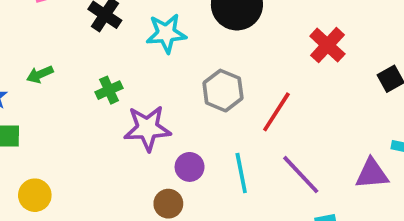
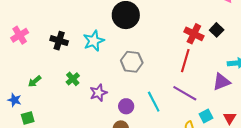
red cross: (327, 45) -> (194, 34), moved
red line: (276, 112) -> (185, 61), moved
purple star: (147, 128) -> (98, 93), size x0.7

